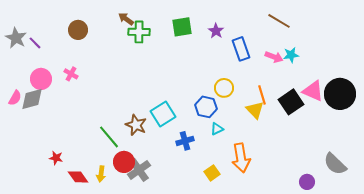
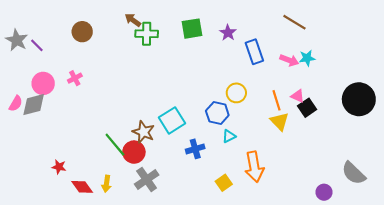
pink cross: (71, 74) -> (75, 78), turned 32
pink triangle: (313, 91) -> (298, 96), moved, size x0.6
black square: (291, 102) -> (307, 108), size x0.7
yellow triangle: (255, 110) -> (280, 121), moved
red circle: (124, 162) -> (134, 152), moved

